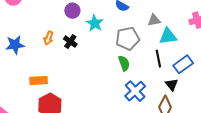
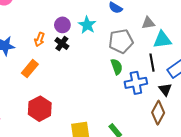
purple circle: (72, 11) -> (62, 25), moved
orange rectangle: (39, 80) -> (30, 69), moved, turned -48
blue cross: (135, 91) -> (136, 83), moved, turned 30

